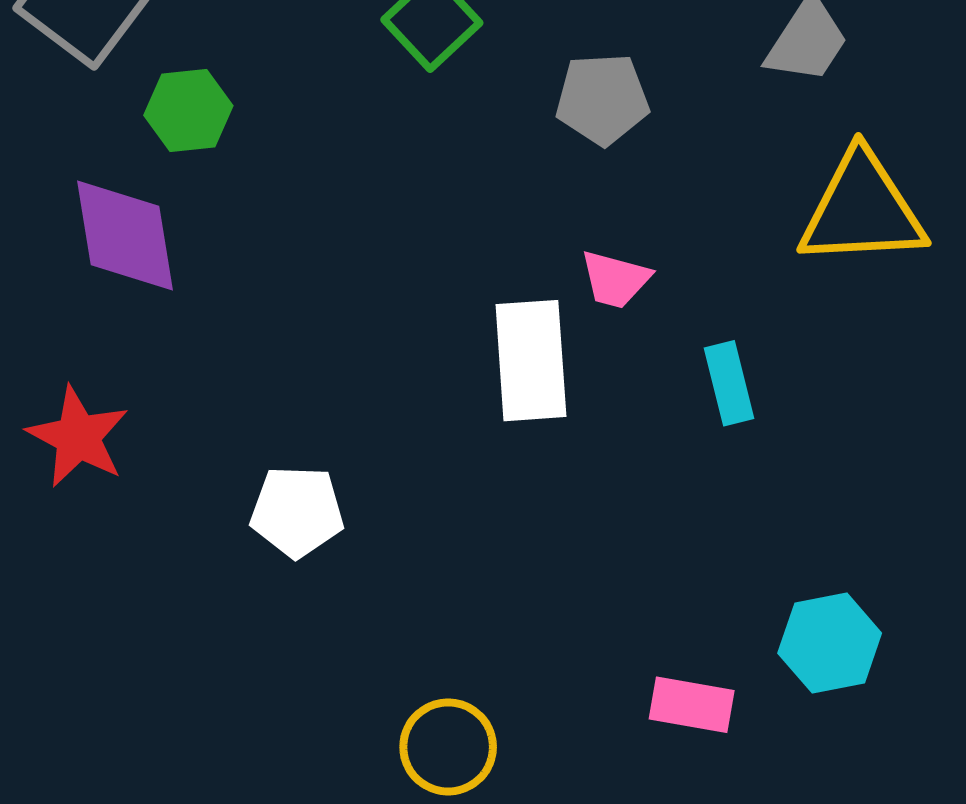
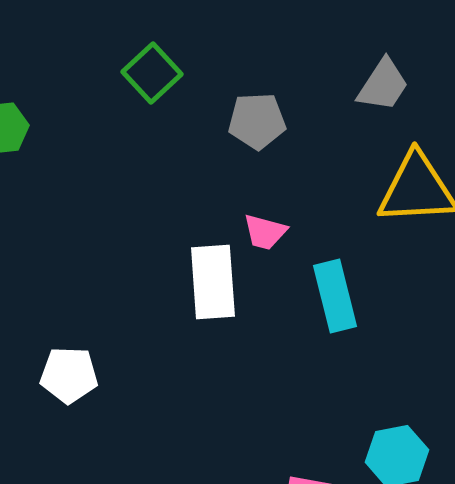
cyan rectangle: (729, 383) -> (335, 296), size x1.4

